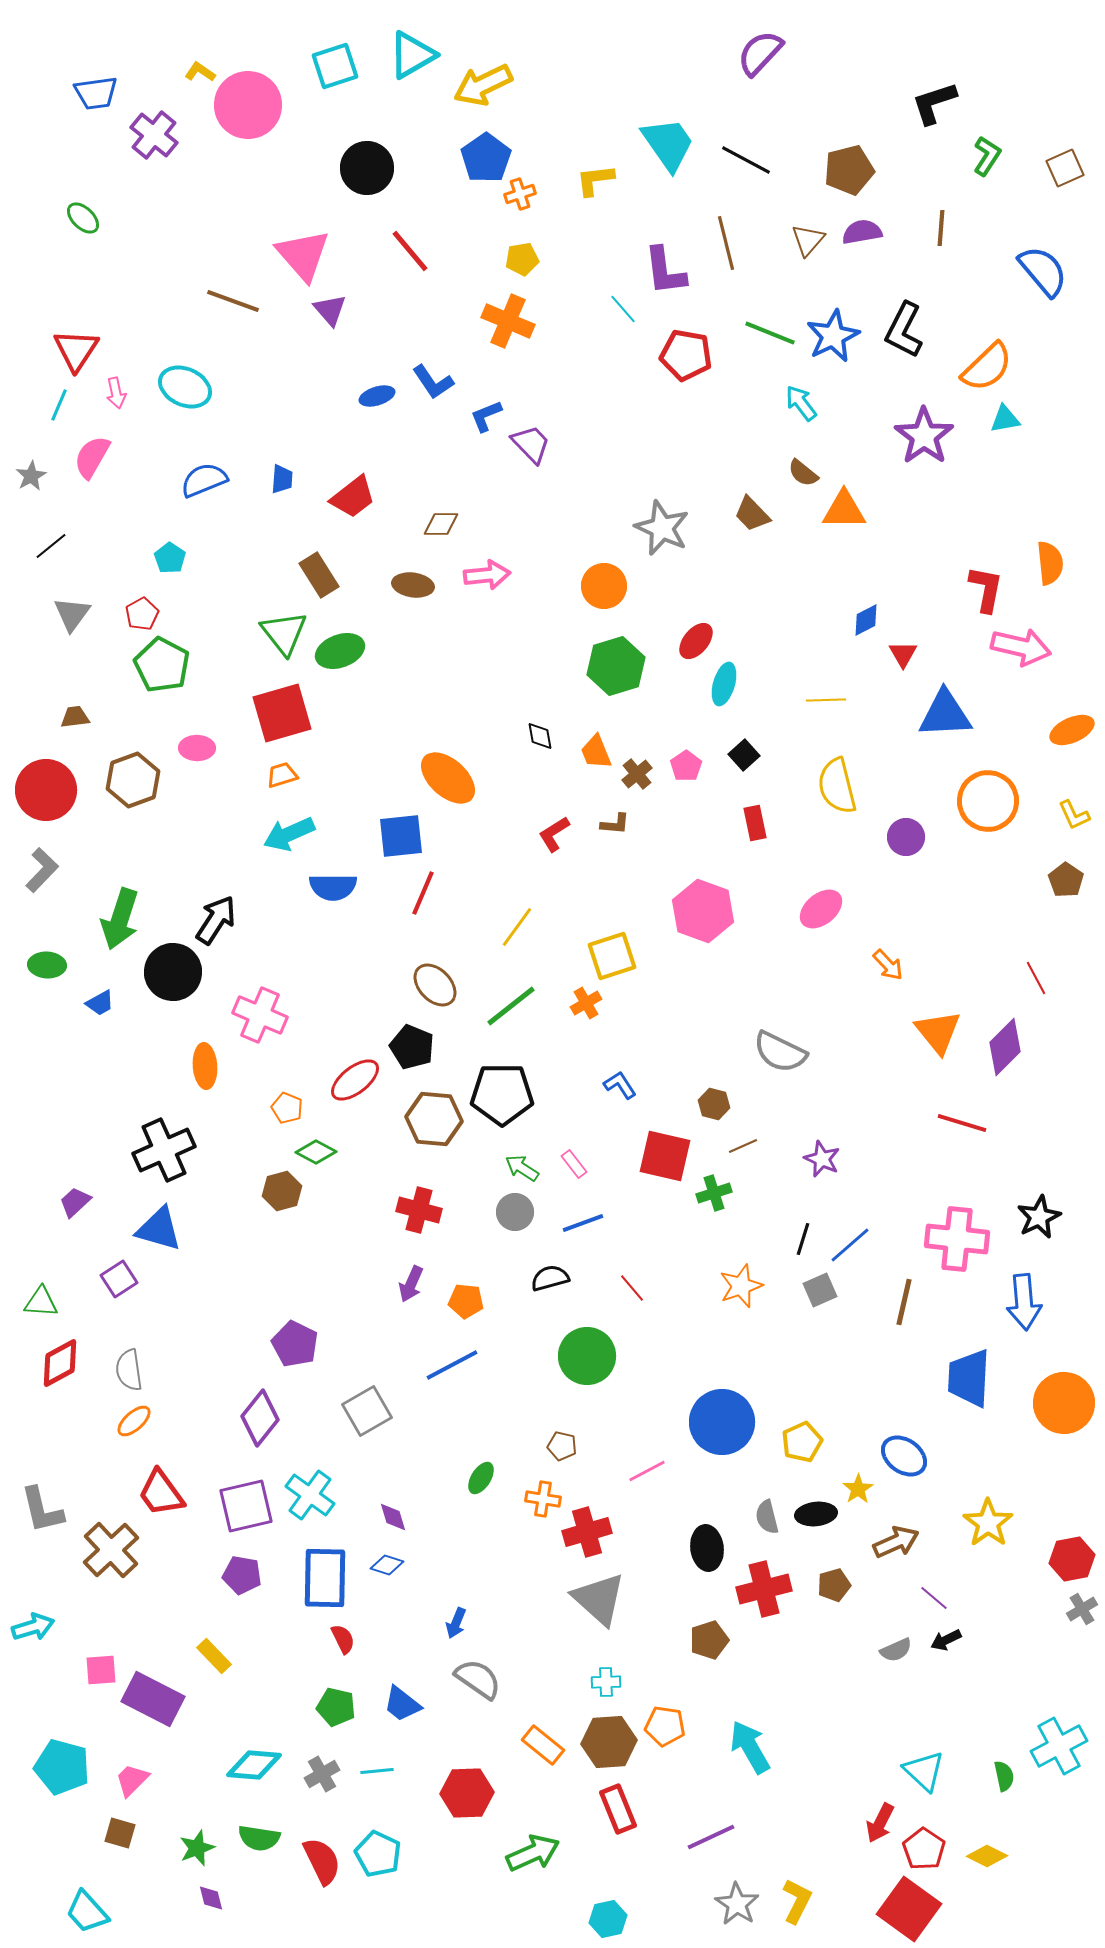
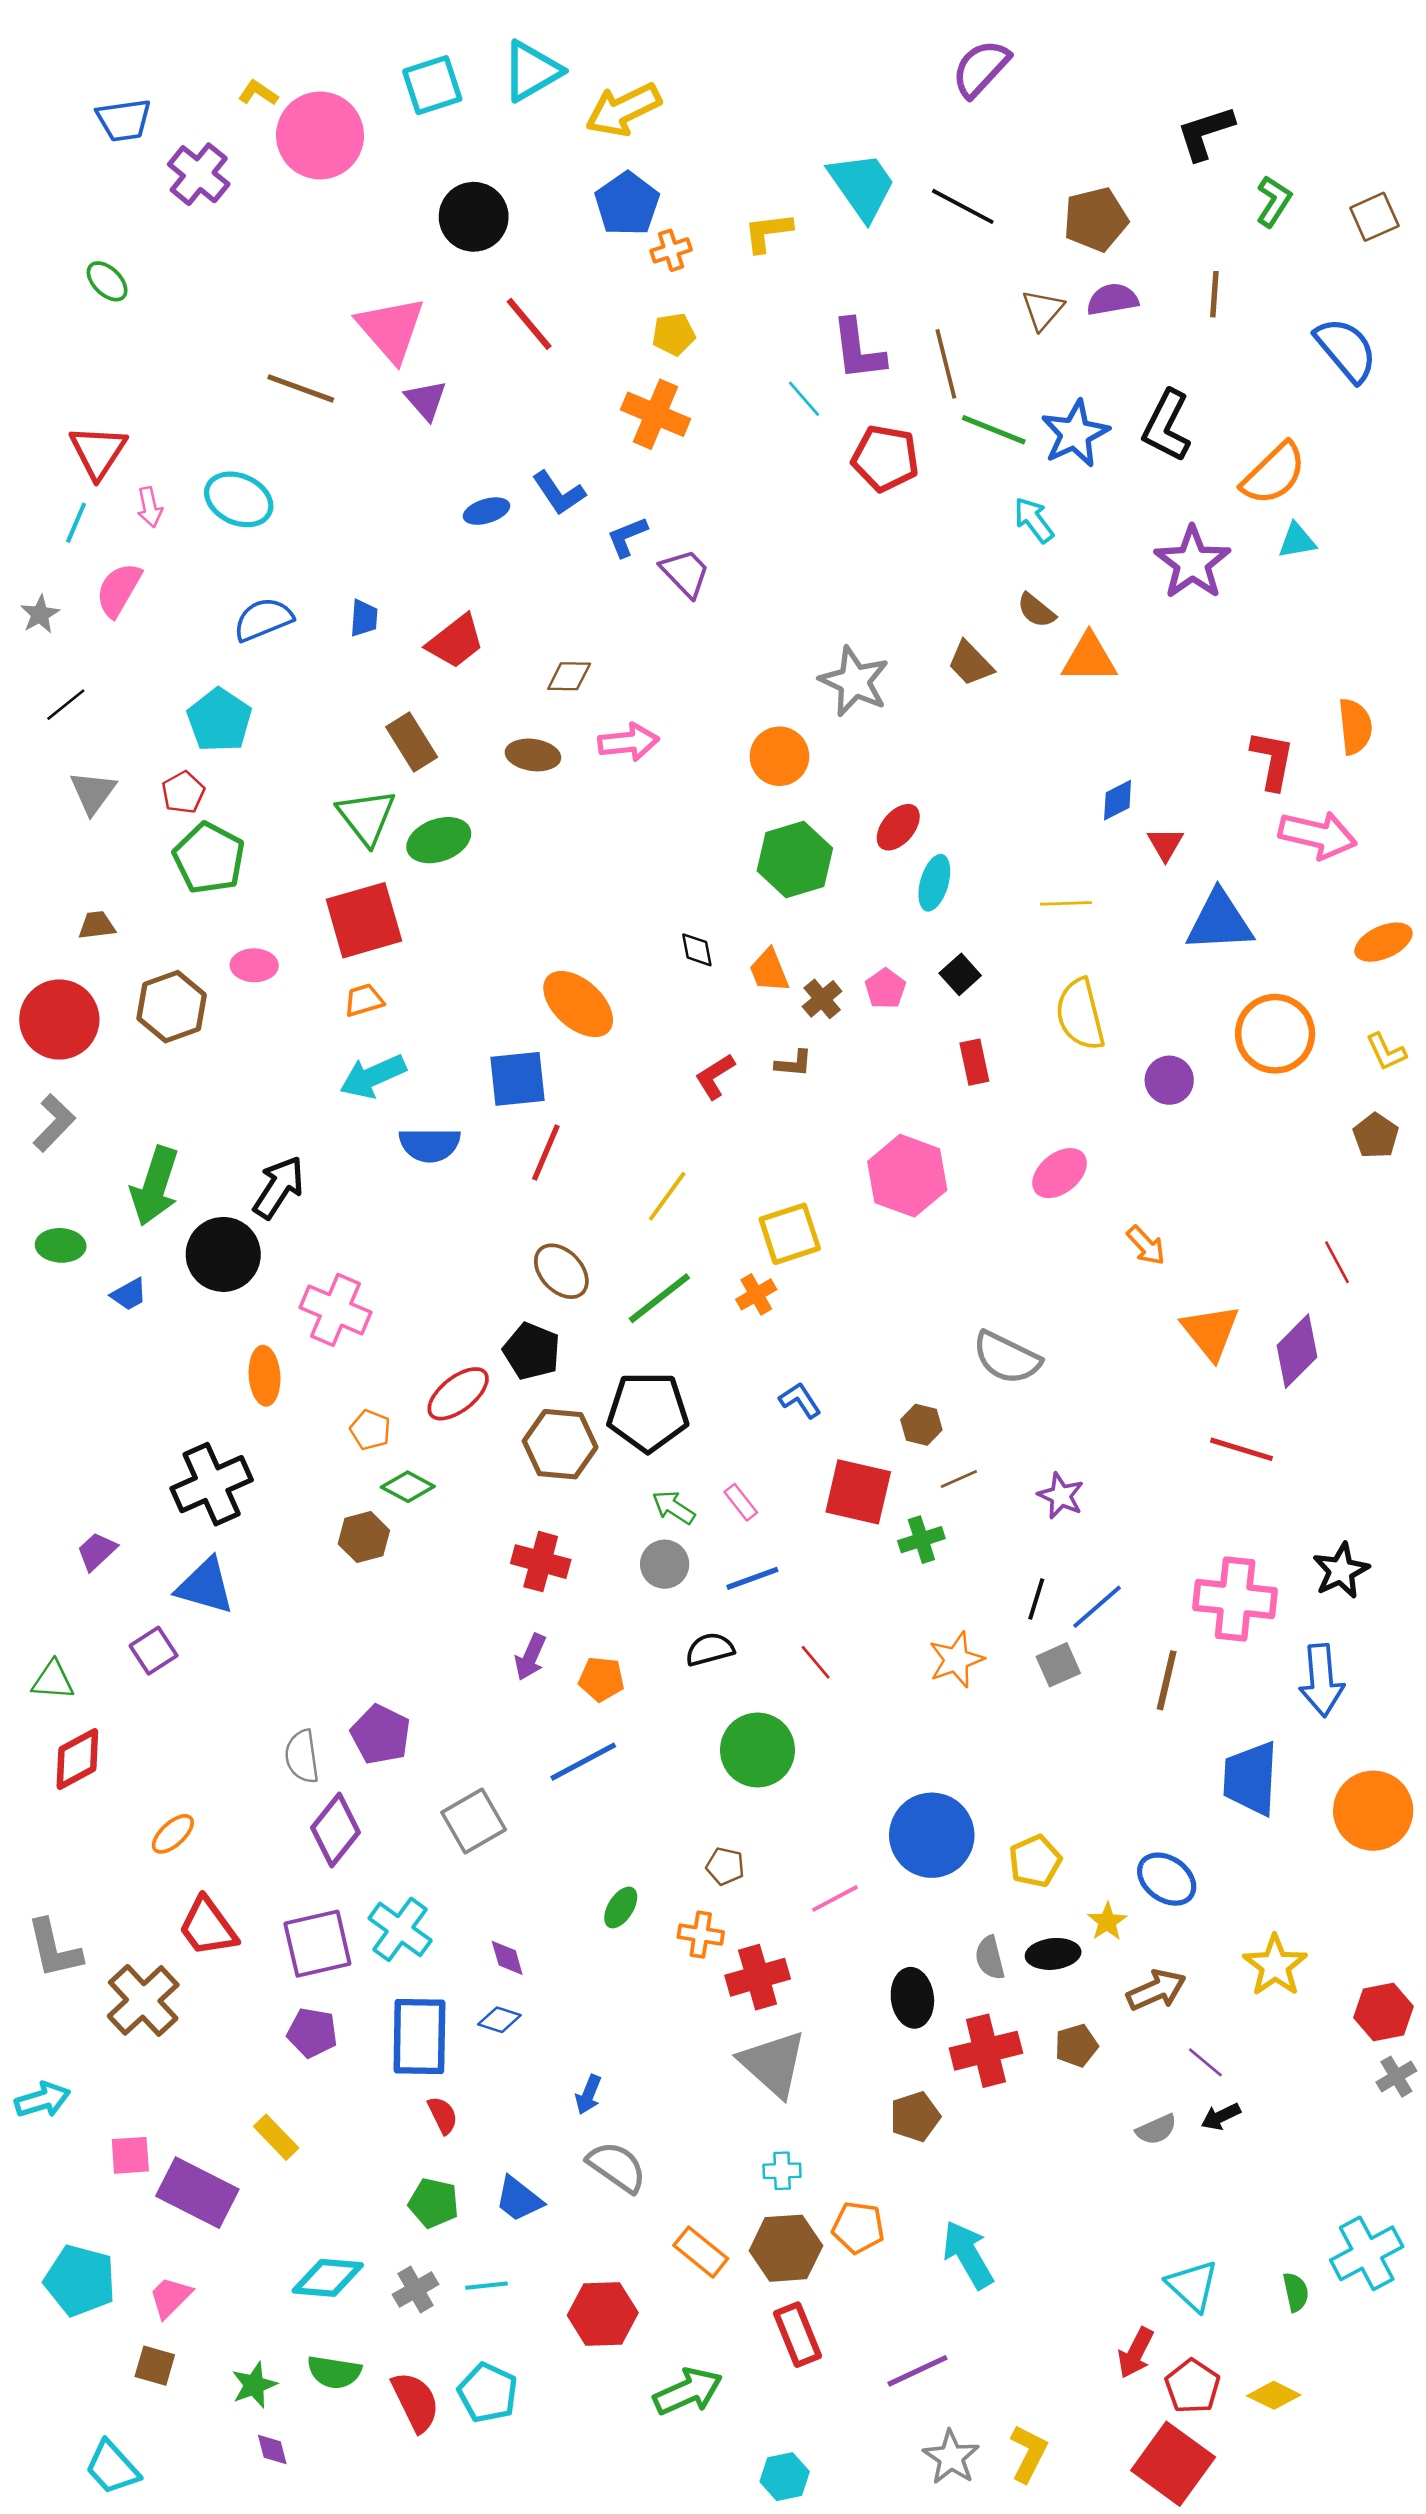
brown line: (726, 243) -> (946, 364), moved
cyan pentagon: (170, 558) -> (219, 720), size x1.6
gray semicircle: (129, 1370) -> (302, 1756), moved

